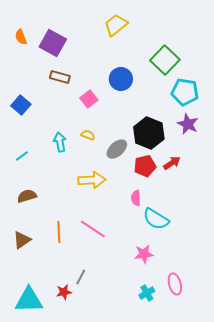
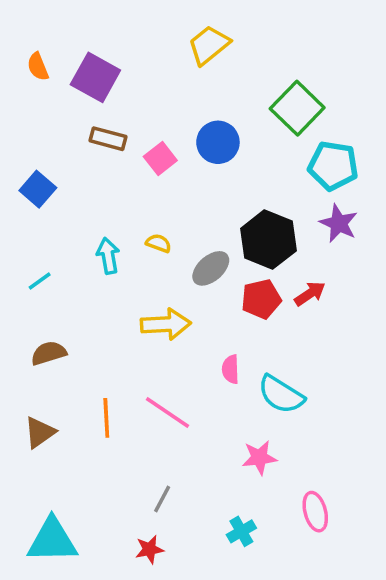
pink square: (89, 99) -> (160, 158), moved
pink semicircle: (136, 198) -> (231, 369), moved
gray line: (81, 277) -> (162, 499), moved
red star: (64, 292) -> (150, 549), moved
cyan cross: (147, 293) -> (241, 531), moved

